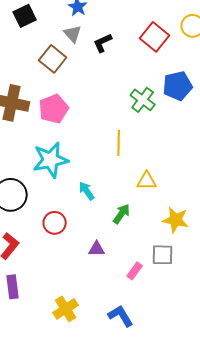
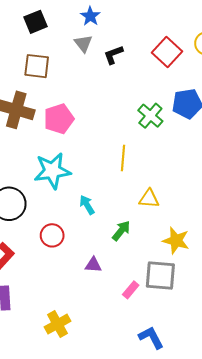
brown square: (53, 59) -> (37, 66), moved, turned -36
gray square: (163, 255) -> (160, 275), size x1.4
blue L-shape: (121, 316) -> (151, 337), moved

